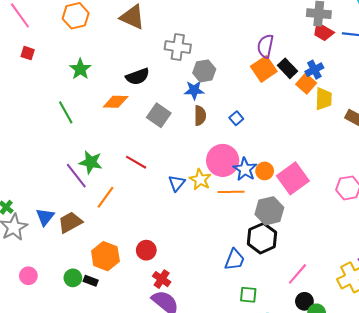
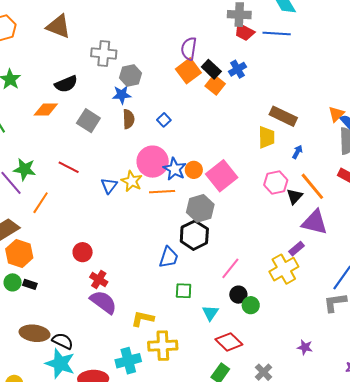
orange square: (306, 84) -> (215, 85), moved
yellow trapezoid: (324, 99) -> (267, 137), moved
orange hexagon: (105, 256) -> (19, 253), moved

